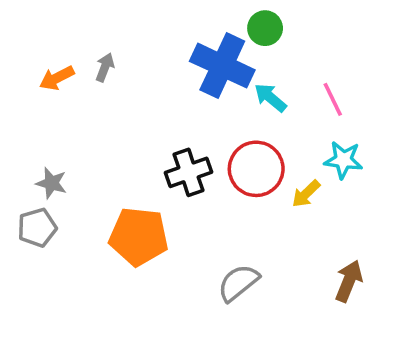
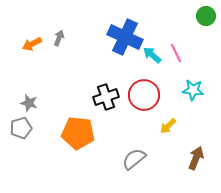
green circle: (265, 28) -> (206, 16), moved
pink line: (333, 99) -> (176, 53), moved
yellow arrow: (306, 194) -> (168, 126), moved

